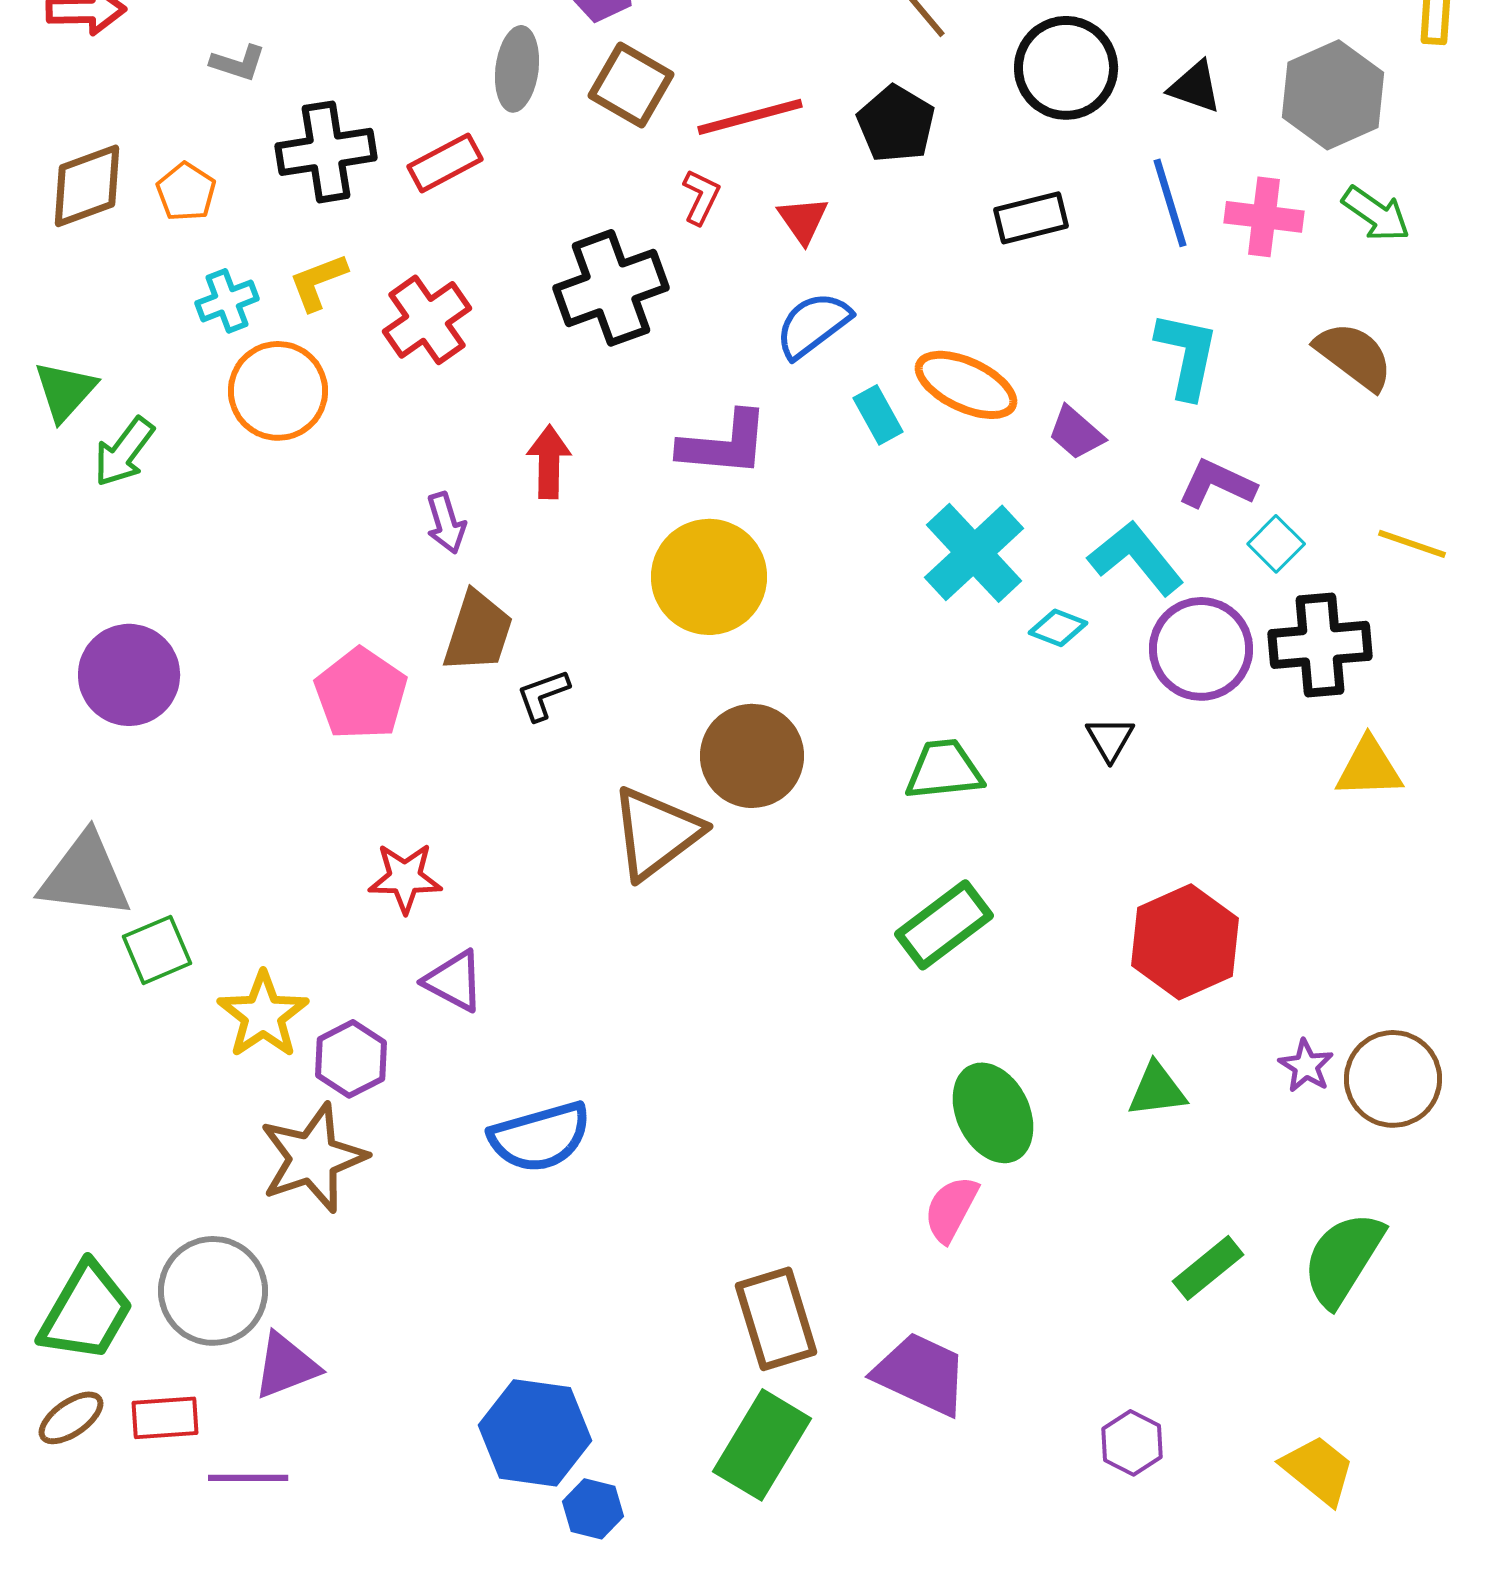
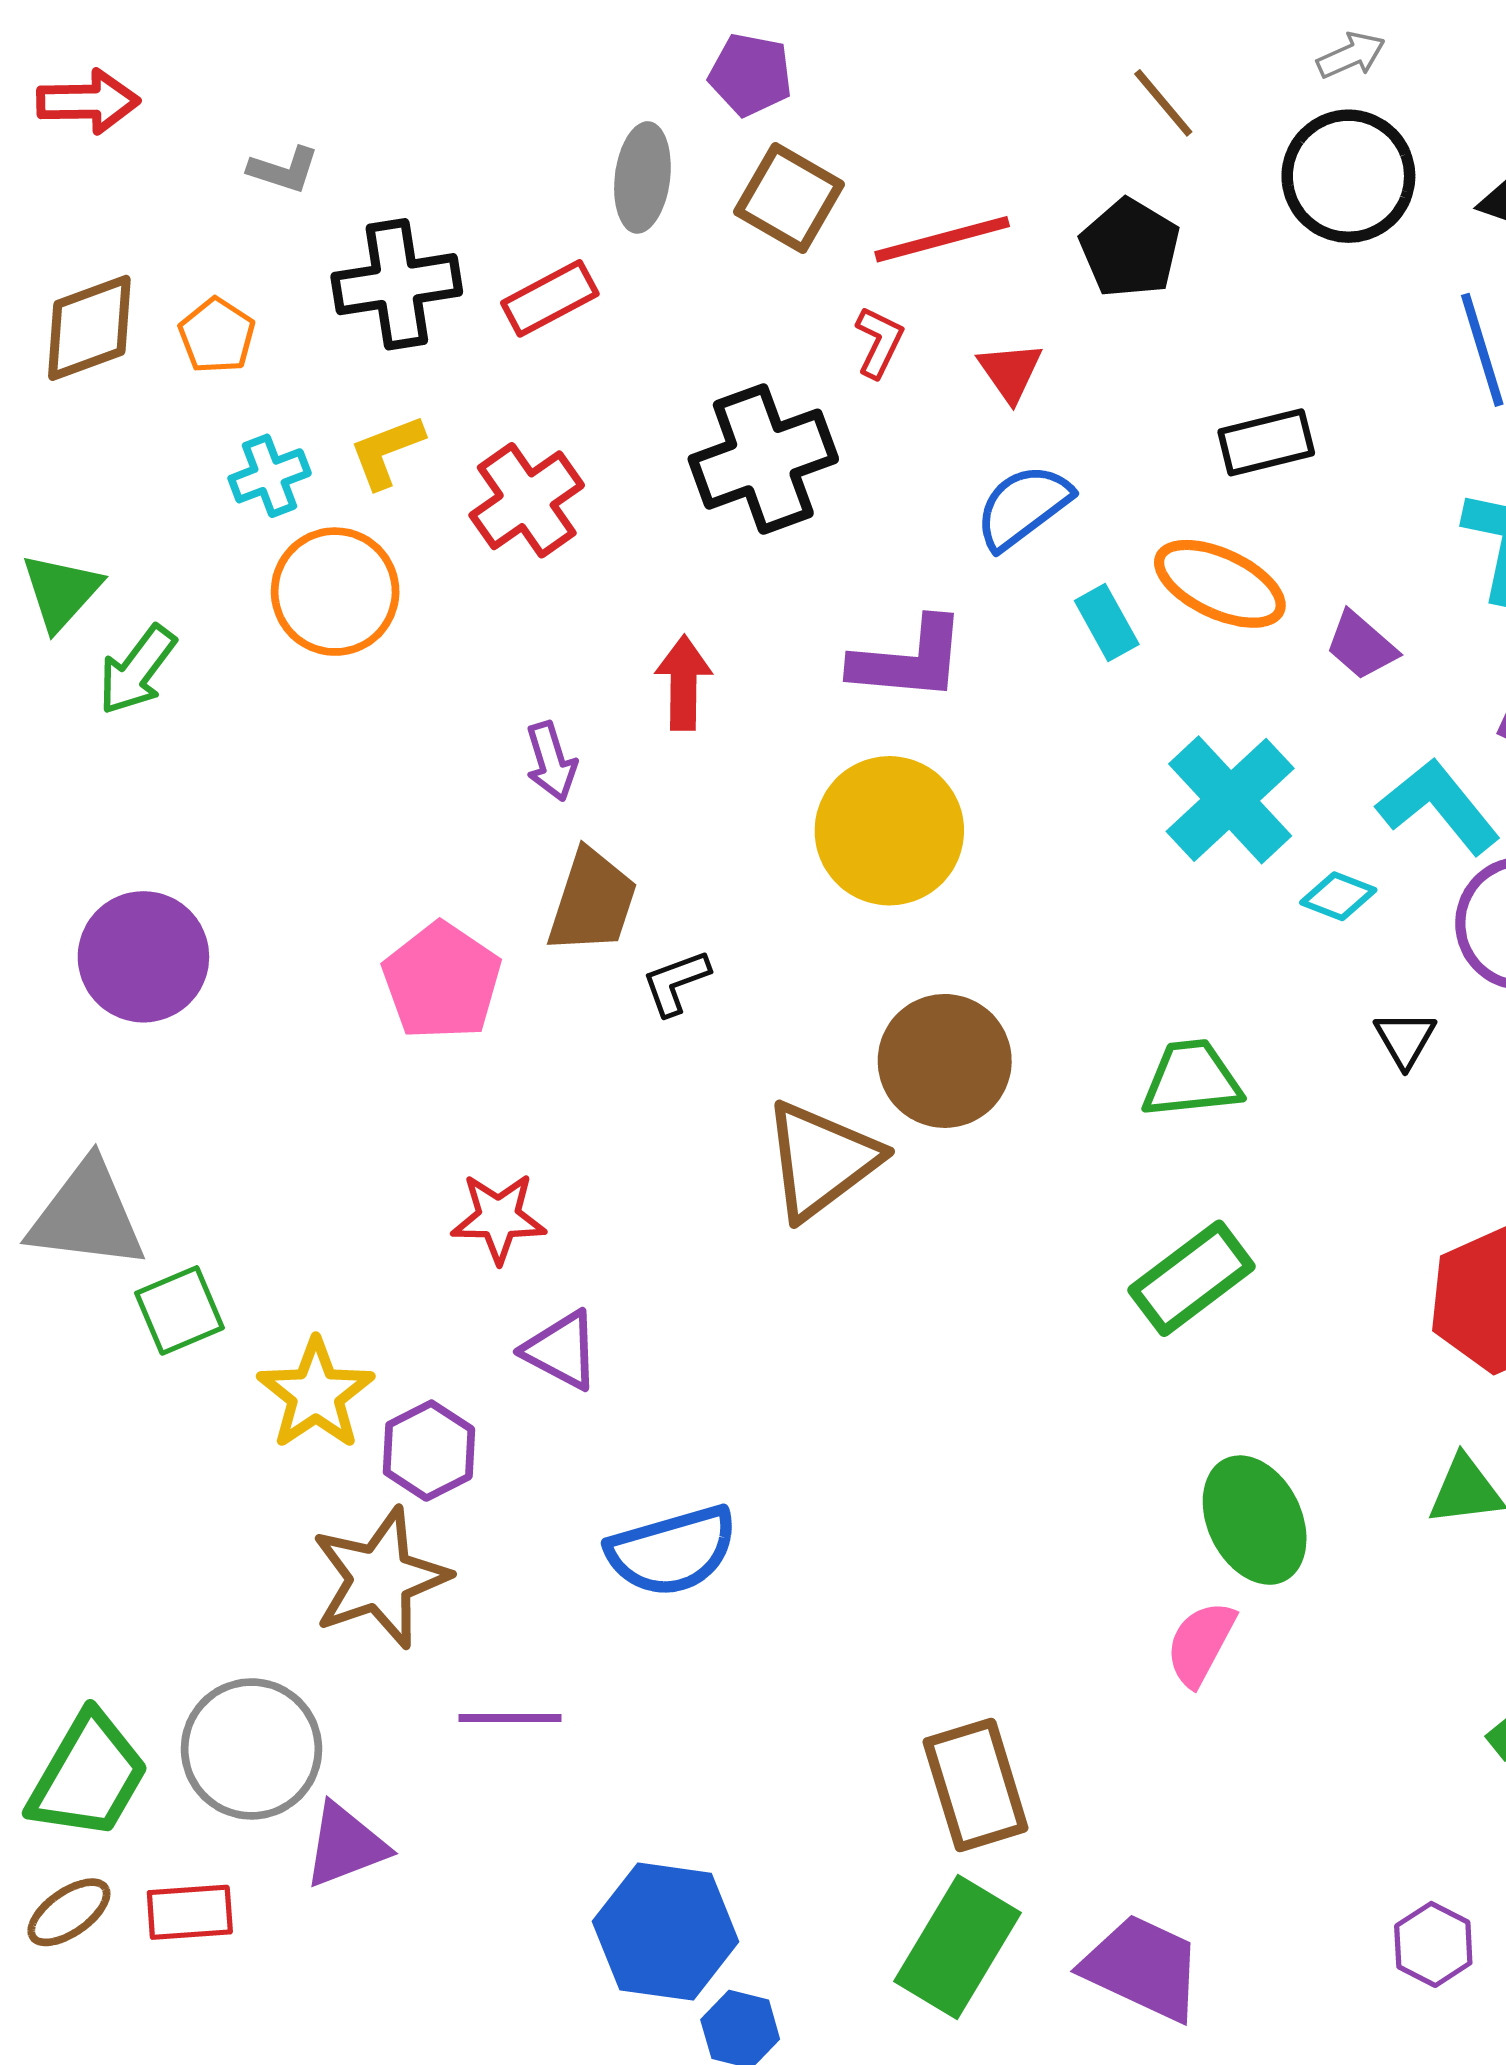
black rectangle: (1031, 218) -> (1266, 442), moved
purple trapezoid: (921, 1374) -> (1143, 1968), moved
purple line: (248, 1478) -> (510, 1718), moved

